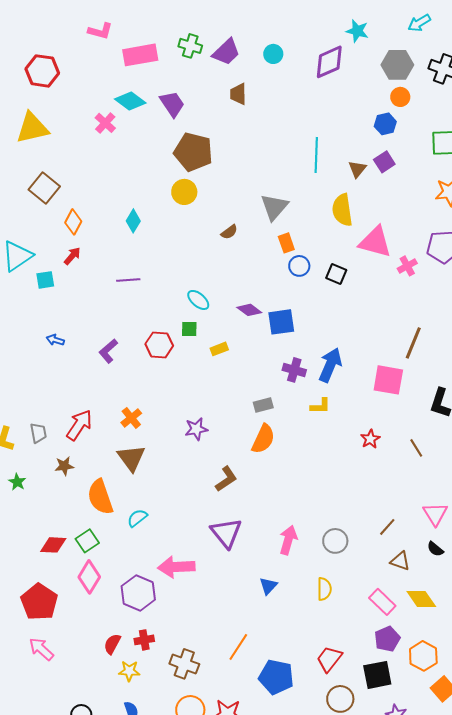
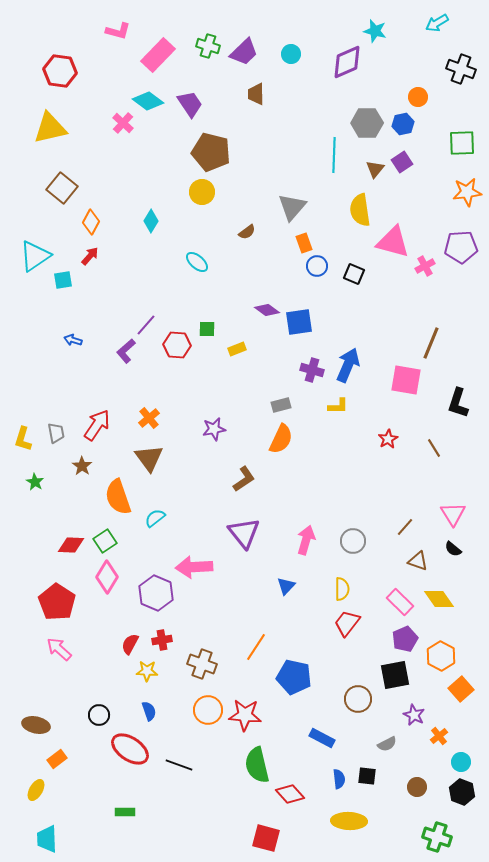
pink rectangle: (140, 55) -> (158, 55), turned -36
gray hexagon: (397, 65) -> (367, 123), moved
purple line: (128, 280) -> (146, 325), moved, turned -45
cyan ellipse: (198, 300) -> (197, 262), moved
brown star: (64, 466) -> (82, 466), turned -30
red trapezoid: (329, 659) -> (347, 623), moved

